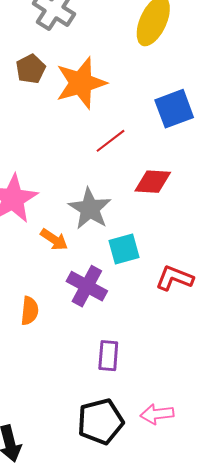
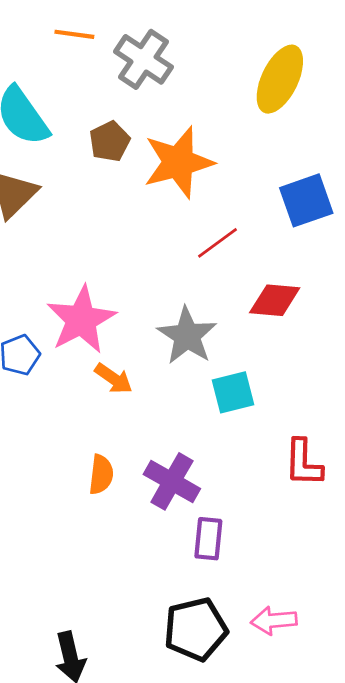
orange arrow: (54, 240) -> (114, 379), moved
red L-shape: (174, 278) -> (303, 463), moved, turned -111
purple cross: (87, 286) -> (172, 481), moved

